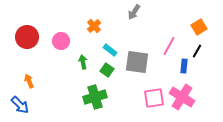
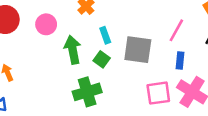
cyan rectangle: (110, 50) -> (105, 35), turned 32
green arrow: (83, 62) -> (73, 50), size x1.6
blue rectangle: (184, 66) -> (180, 61), moved

